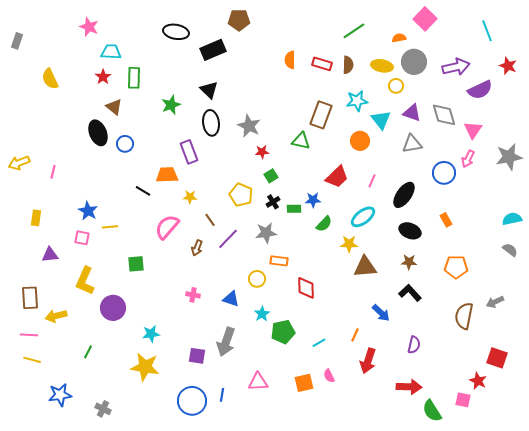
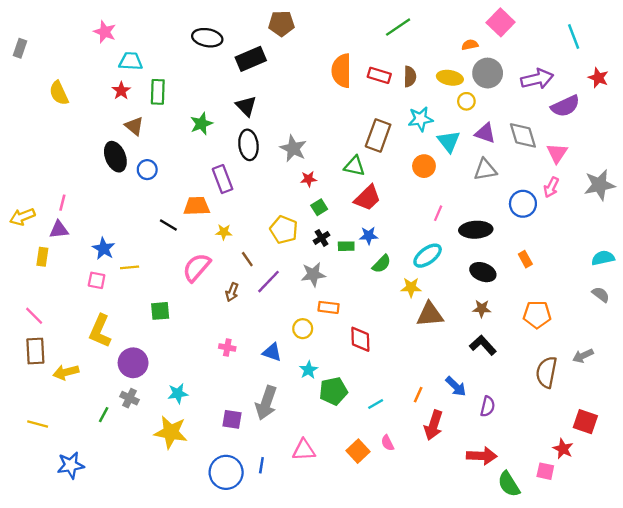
green line: (354, 31) -> (398, 27), moved
orange semicircle: (290, 60) -> (342, 71), size x1.6
yellow arrow: (19, 163) -> (22, 217), moved
red trapezoid: (337, 177) -> (367, 198), moved
black ellipse: (404, 195) -> (476, 230), turned 52
purple triangle: (50, 255) -> (59, 230), moved
blue arrow: (381, 313) -> (456, 386), moved
pink line: (29, 335) -> (34, 316), moved, turned 42
orange square: (304, 383) -> (358, 451), turned -30
gray cross: (103, 409) -> (130, 398), moved

